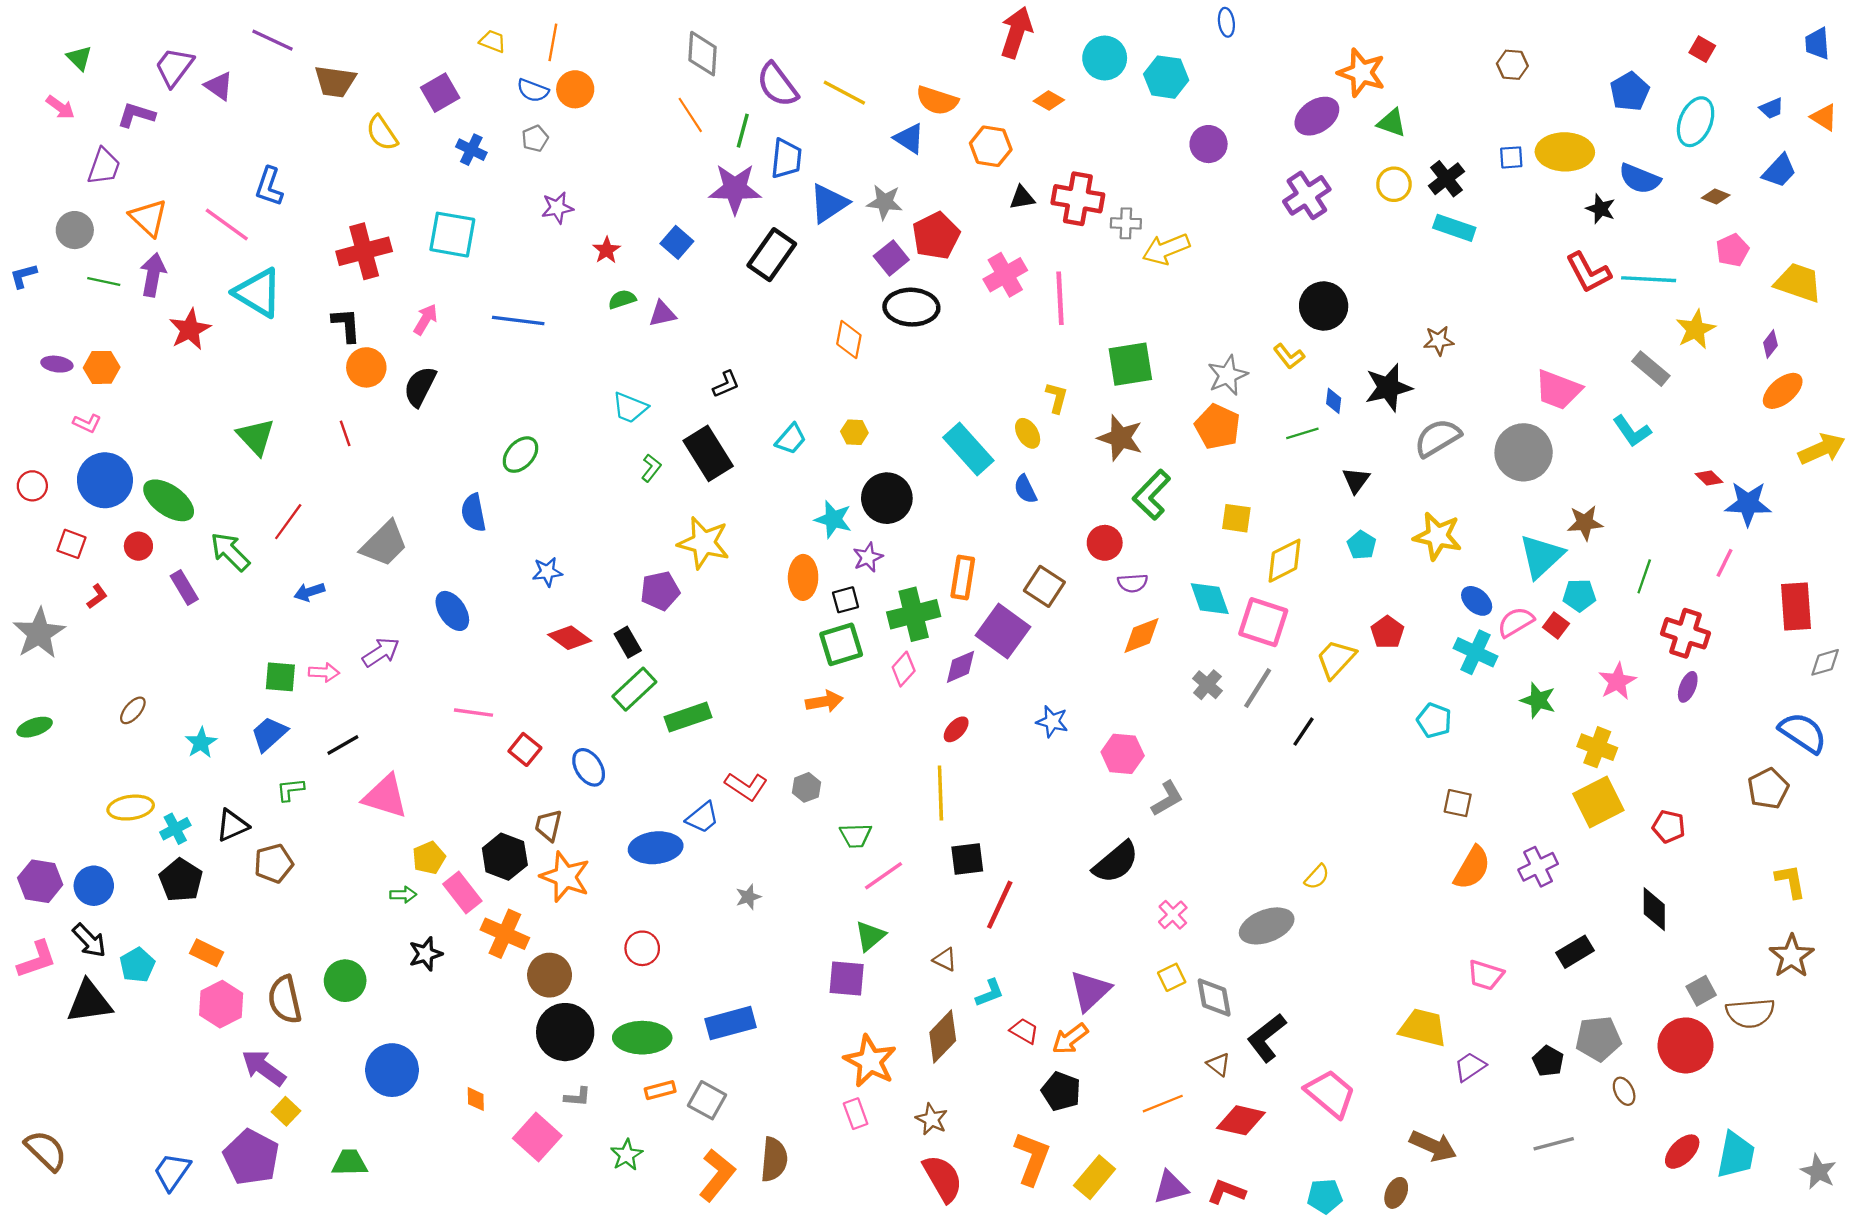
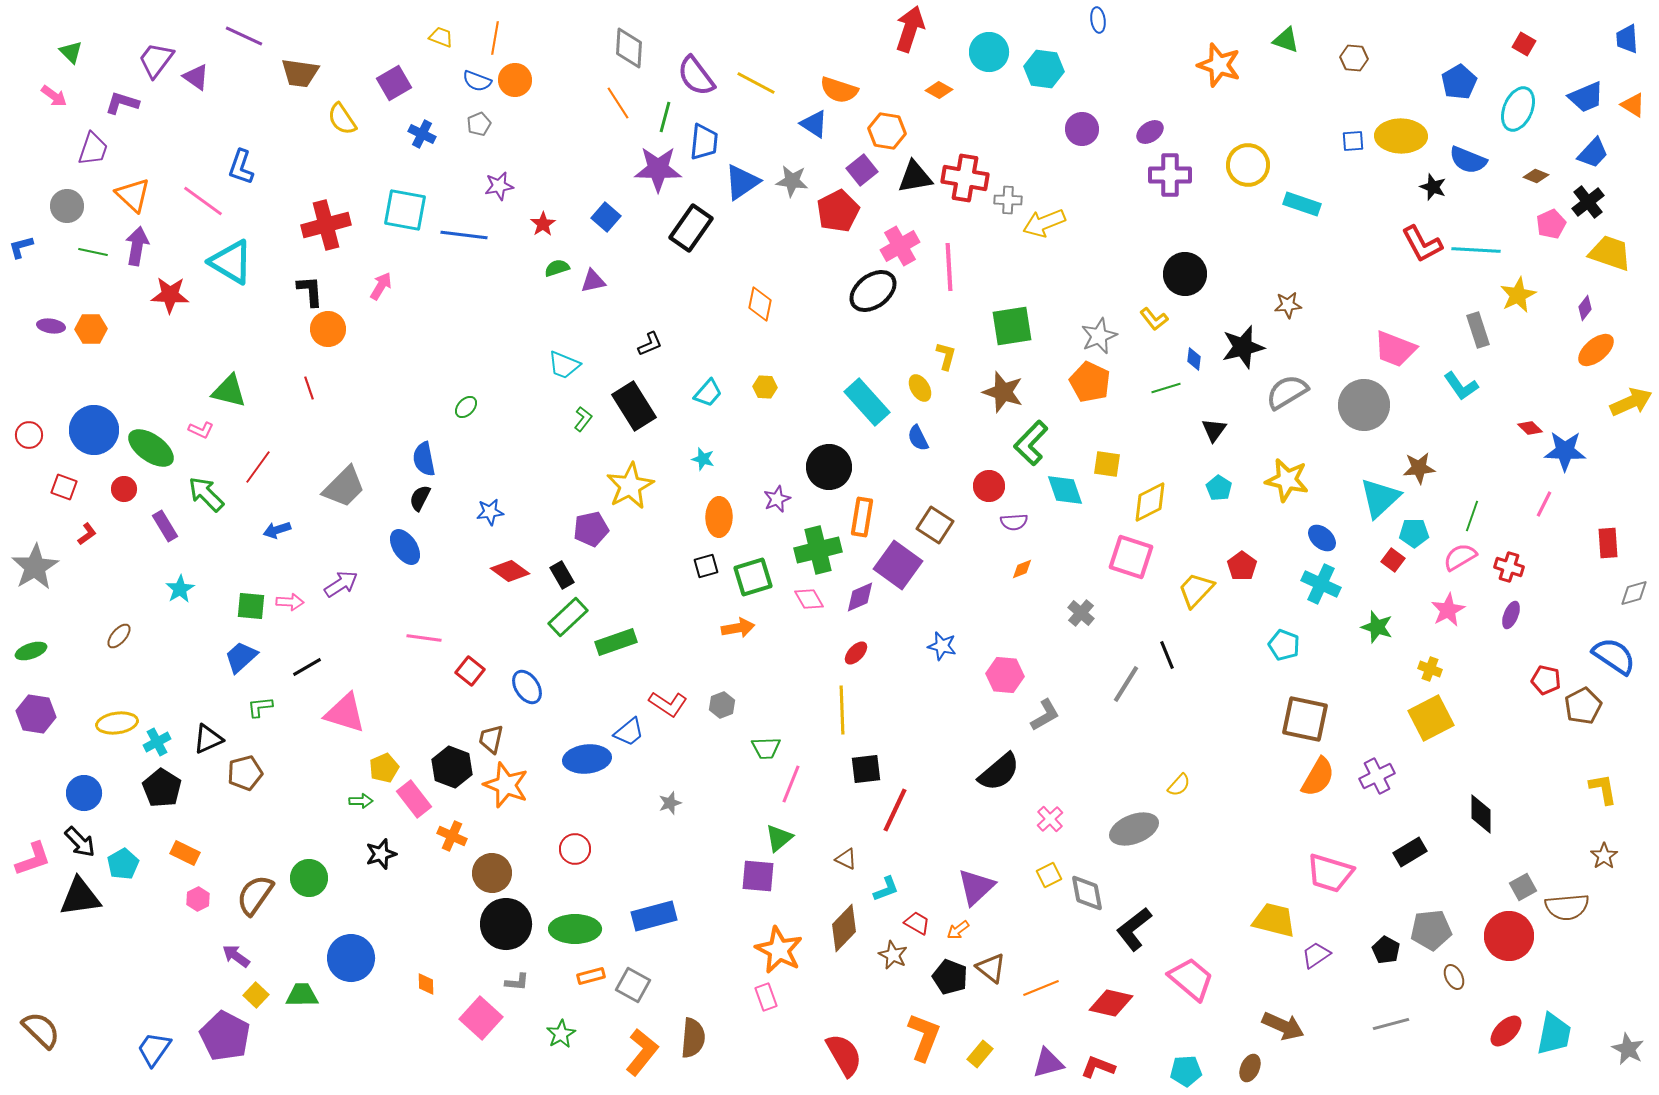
blue trapezoid: (1772, 108) -> (1586, 97), size x1.6
purple ellipse: (1317, 116) -> (1150, 132), moved, size x0.7
green triangle: (1392, 123) -> (1286, 40), moved
black cross: (1446, 179) -> (1588, 202), moved
yellow circle: (1394, 184) -> (1248, 165), size x1.4
purple cross: (1307, 195) -> (1170, 175), turned 33
black triangle: (1022, 198) -> (915, 177), size x1.5
purple square: (891, 258) -> (862, 170), moved
black ellipse: (911, 307) -> (873, 291), moved, turned -39
blue line: (518, 321) -> (464, 235), moved
red star: (190, 329) -> (170, 295), turned 30
gray rectangle: (1651, 369) -> (1478, 330), turned 32
black semicircle: (420, 386) -> (420, 498), moved, size x0.7
pink L-shape: (87, 423) -> (201, 430), moved
green triangle: (256, 437) -> (229, 391), turned -33
green ellipse: (520, 455) -> (466, 407), size x0.7
black circle: (887, 498) -> (829, 467), moved
cyan star: (833, 519) -> (703, 459), moved, size x0.7
yellow star: (704, 543) -> (630, 486), turned 30
cyan diamond: (1210, 599) -> (1065, 490), moved
black square: (846, 600) -> (706, 566), moved
red rectangle: (1796, 606) -> (1608, 543), size x0.7
pink semicircle: (1516, 622) -> (1460, 557), moved
red cross: (1686, 633) -> (1509, 567), size x0.7
orange diamond: (1142, 636) -> (1022, 569), size x0.6
pink diamond: (904, 669) -> (809, 599), turned -72
gray line: (1258, 688) -> (1126, 684), moved
black line: (1303, 732) -> (1167, 655), turned -56
cyan star: (201, 743) -> (180, 589), moved
yellow cross: (1597, 747) -> (1430, 669), size x0.7
brown square: (1458, 803) -> (1305, 719), size x1.8
red pentagon: (1669, 827) -> (1546, 680), moved
pink line: (883, 876) -> (791, 784), turned -33
purple hexagon: (40, 881) -> (36, 714), moved
orange cross: (505, 934) -> (452, 836), size x0.7
brown star: (1792, 956) -> (1604, 856), size x0.7
pink trapezoid: (1486, 975) -> (1330, 873), size x1.4
brown semicircle: (285, 1000) -> (255, 895), turned 48
pink hexagon: (221, 1004) -> (198, 899), size x0.6
orange arrow: (1070, 1039) -> (958, 930), size x0.7
brown triangle: (1219, 1064) -> (991, 968), moved, size x1.4
purple arrow: (264, 1068) -> (236, 956), size x0.7
brown star: (932, 1119) -> (893, 955), moved
green trapezoid: (350, 1163) -> (302, 995), moved
yellow rectangle: (1095, 1177) -> (980, 1054), size x0.7

